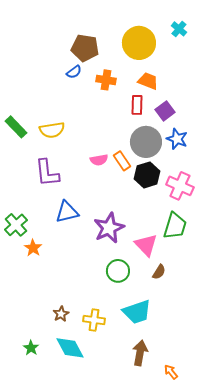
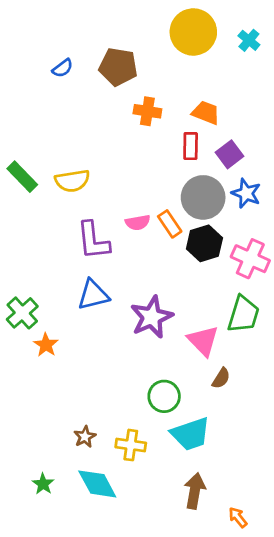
yellow circle: (139, 43) -> (193, 32), moved
blue semicircle: (74, 72) -> (63, 68), moved
purple L-shape: (47, 173) -> (93, 241), moved
green circle: (118, 271) -> (164, 396), moved

